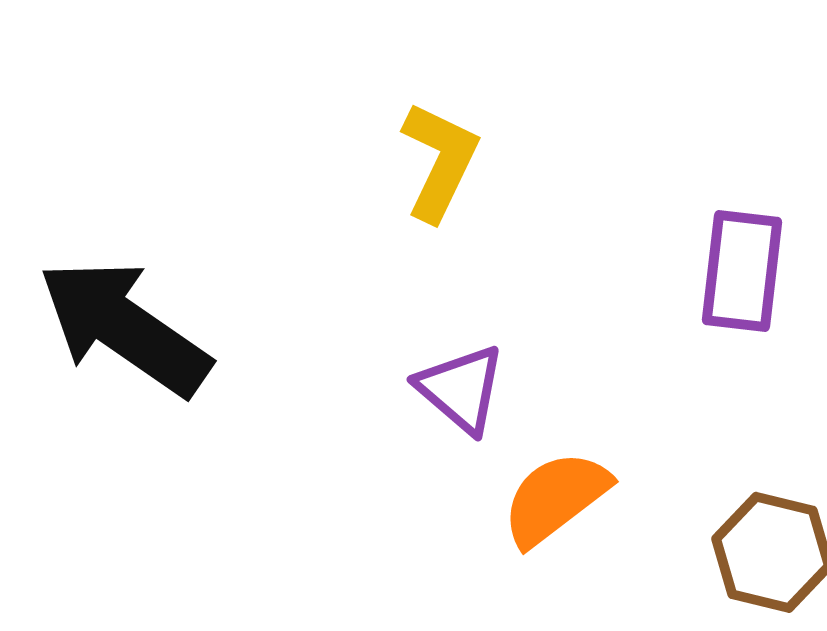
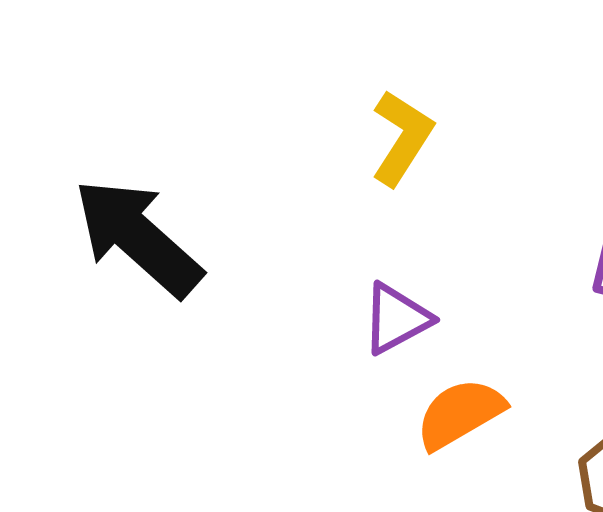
purple triangle: (461, 389) -> (396, 319), turned 44

